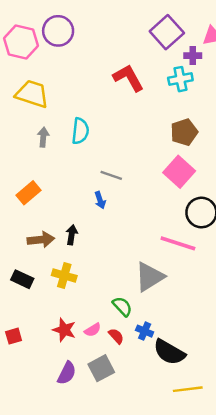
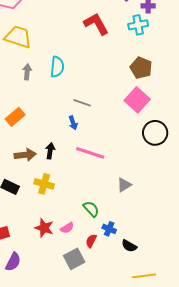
brown pentagon: (184, 132) -> (141, 68), turned -30
pink line: (178, 243) -> (90, 153), moved
gray triangle: (150, 277) -> (124, 185), moved, size x0.6
red semicircle: (116, 336) -> (91, 241), moved, turned -112
black semicircle: (169, 352) -> (129, 246), size x0.6
purple semicircle: (67, 373) -> (13, 262), moved

